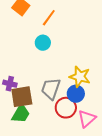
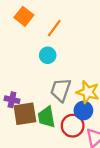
gray trapezoid: (51, 89) -> (61, 90), moved
green trapezoid: (21, 114) -> (47, 117), moved, turned 140

